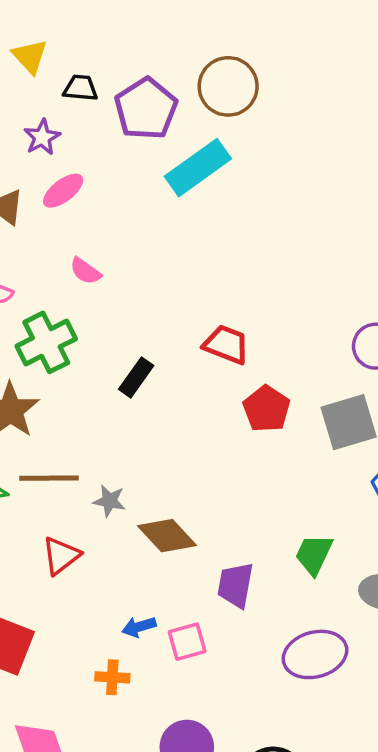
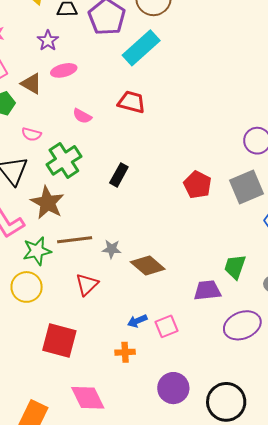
pink ellipse: (63, 191) -> (64, 70), turned 30
red trapezoid: (226, 344) -> (132, 102), moved
purple trapezoid: (235, 585) -> (207, 290), moved, turned 80

